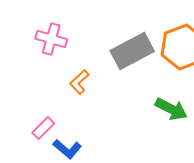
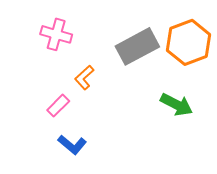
pink rectangle: (43, 128) -> (58, 106), moved

